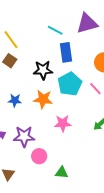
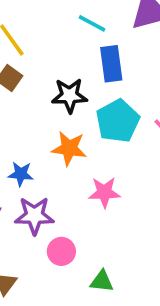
blue star: (15, 100) -> (21, 174), moved

